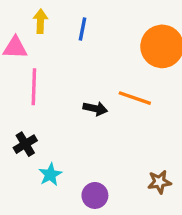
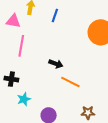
orange line: (135, 98) -> (70, 82), moved
black cross: (25, 144) -> (11, 79), turned 32

